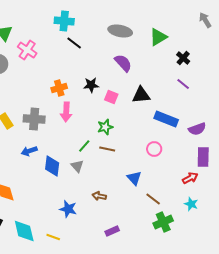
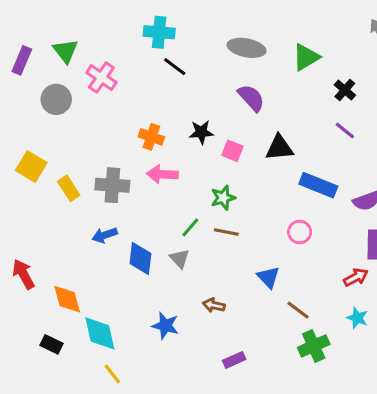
orange cross: (59, 88) -> (151, 137), turned 35
pink arrow: (66, 112) -> (162, 174), turned 90
cyan diamond: (24, 231) -> (100, 333), moved
yellow line: (53, 237) -> (112, 374), moved, turned 32

